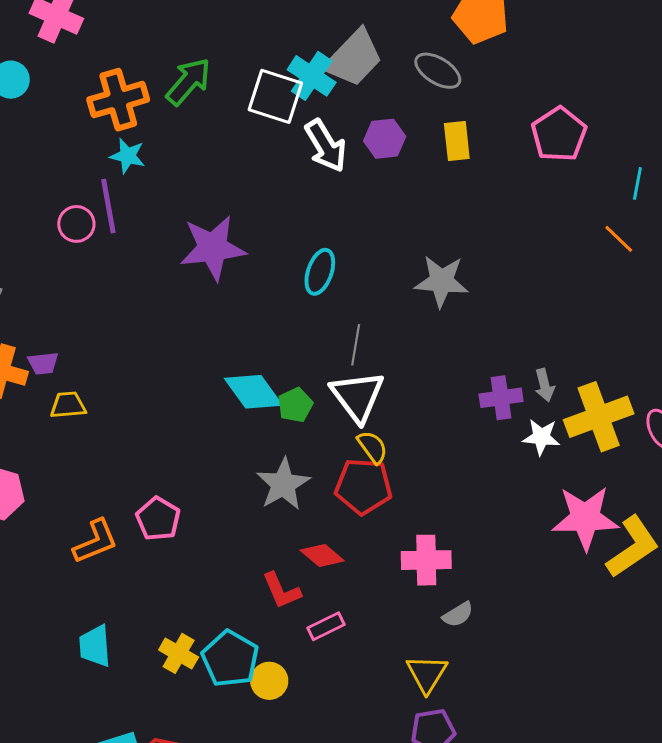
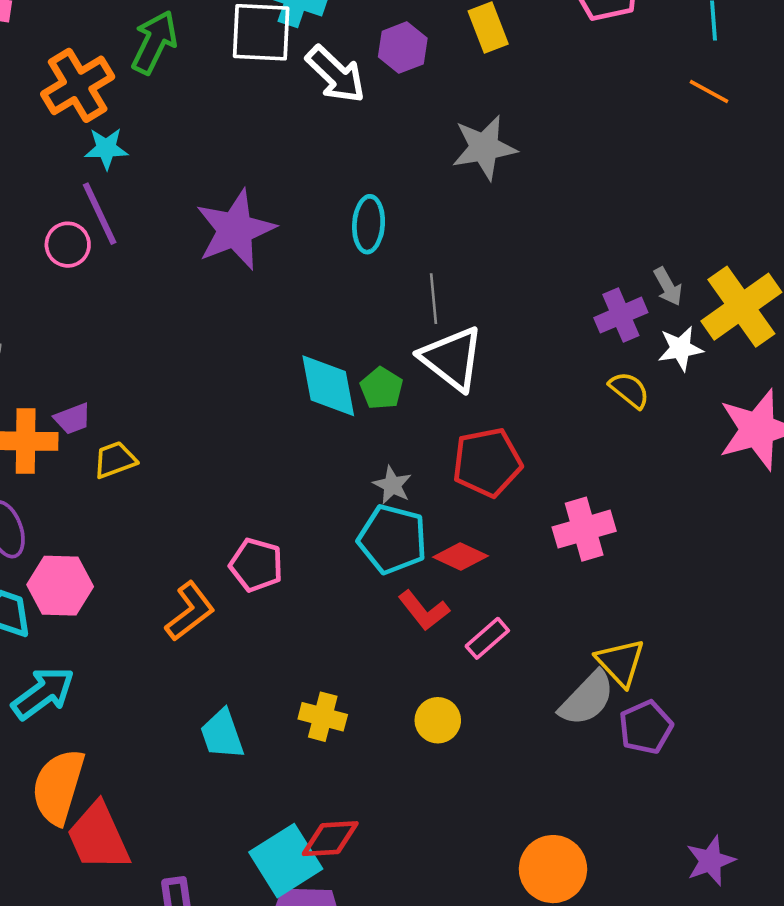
gray star: (442, 281) -> (484, 148), moved
cyan diamond: (253, 392) -> (328, 386), turned 40
yellow semicircle: (372, 447) -> (629, 390), moved
gray star: (283, 484) -> (392, 485), size x0.6
gray semicircle: (458, 615) -> (587, 699), moved, size x1.6
cyan pentagon: (230, 659) -> (392, 539), moved

